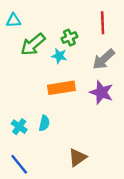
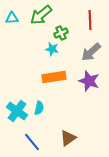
green arrow: (33, 44) -> (41, 15), moved
cyan cross: (19, 127) -> (17, 111), size x1.5
blue line: (19, 164) -> (32, 142), moved

